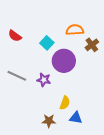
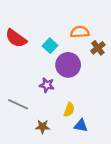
red semicircle: (15, 36) -> (16, 38), size x1.5
gray line: (17, 76) -> (18, 104), moved
brown star: (49, 121) -> (43, 127), moved

